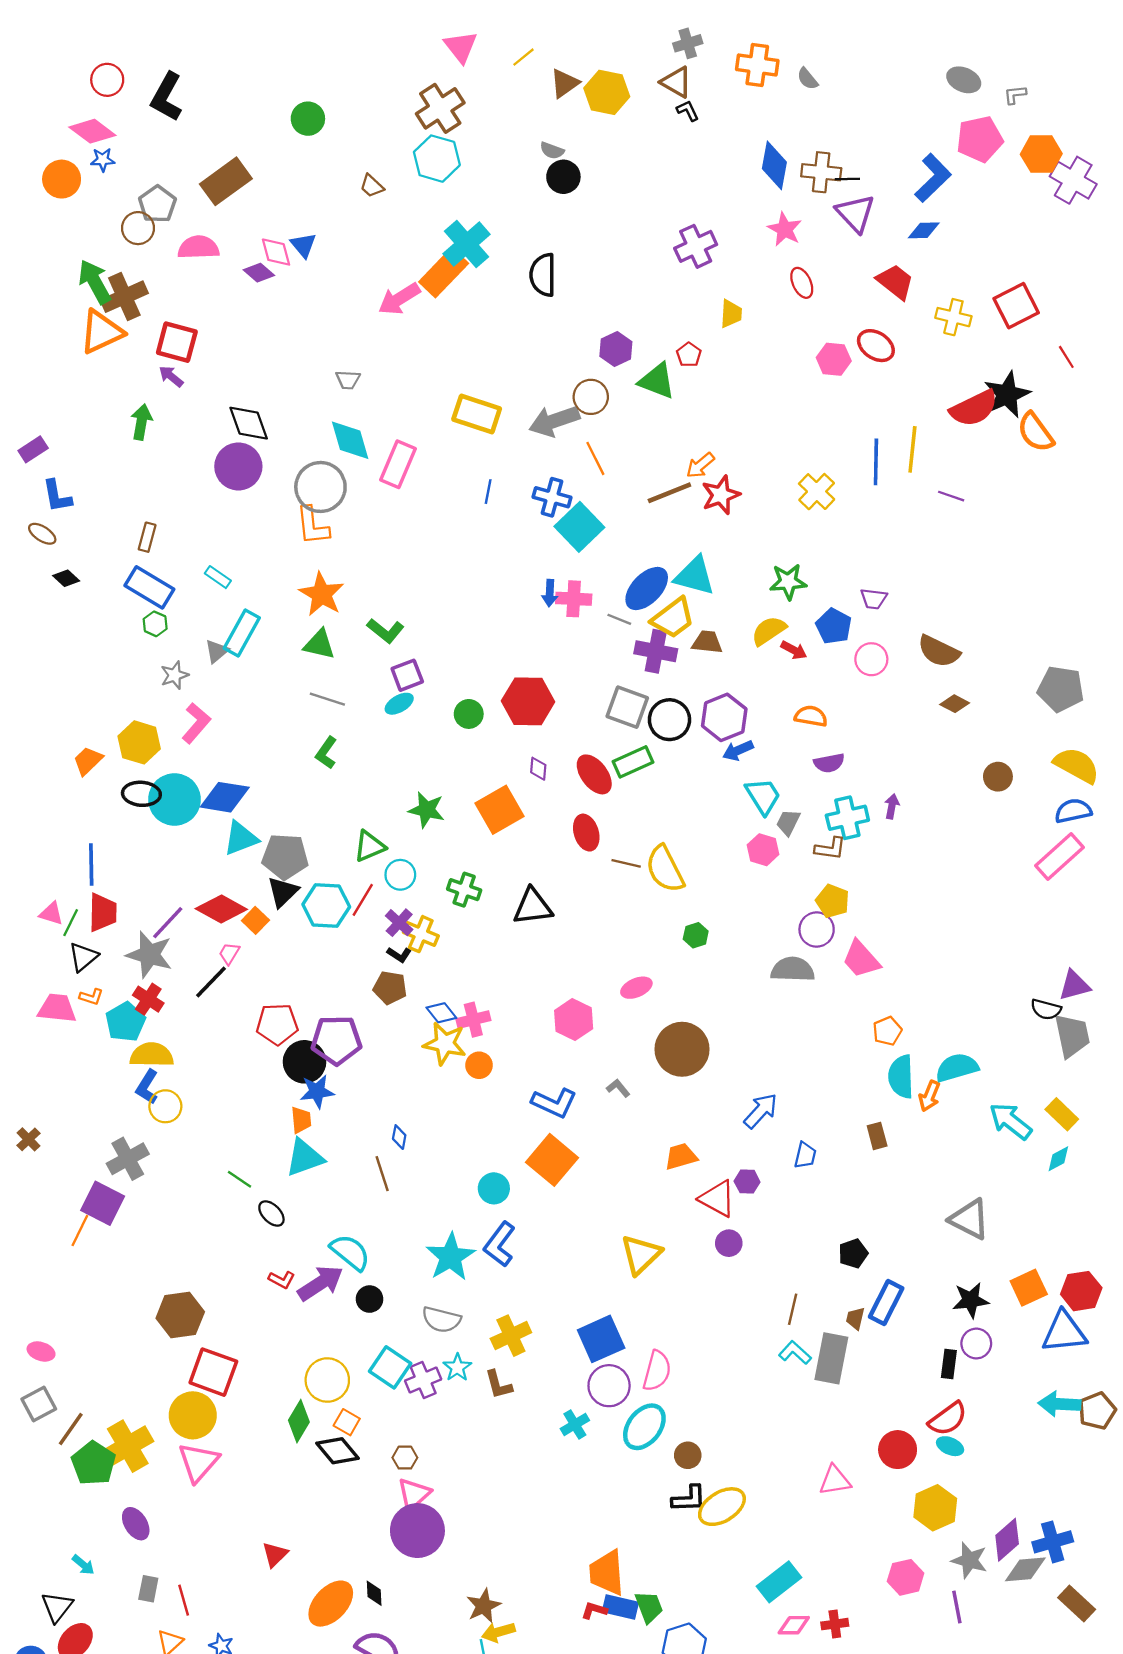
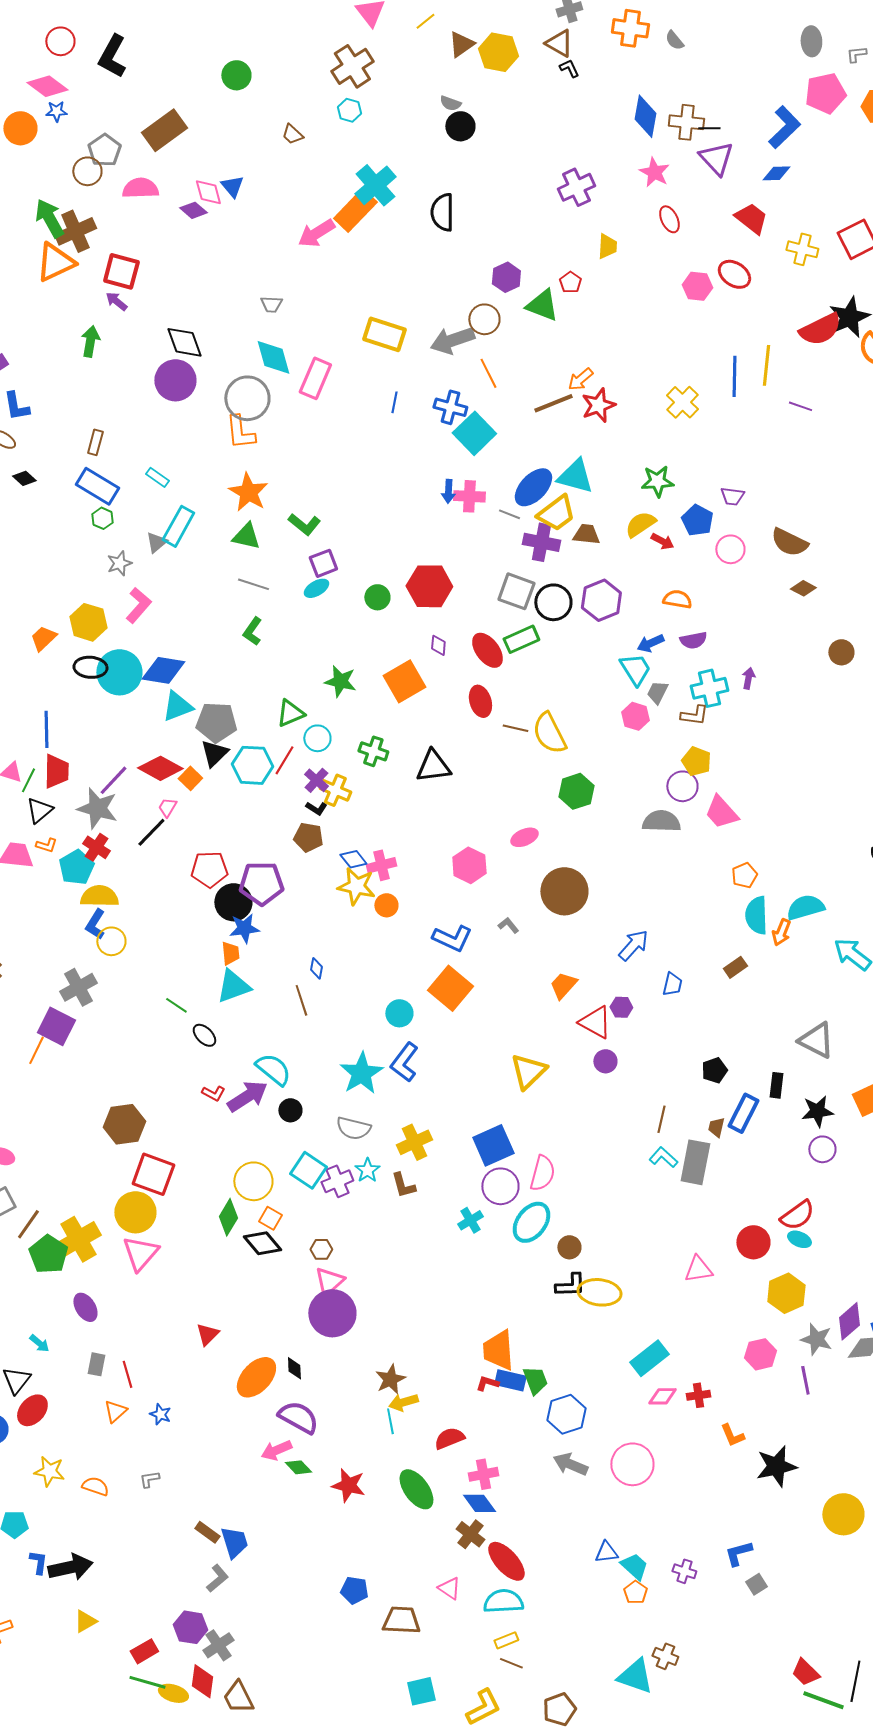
gray ellipse: (964, 80) -> (811, 41), turned 64
cyan hexagon: (437, 159) -> (349, 110), size x0.6
blue arrow: (738, 750) -> (650, 643), moved
green hexagon: (696, 935) -> (576, 791), size x1.6
brown rectangle: (877, 1136) -> (735, 967), turned 70
orange trapezoid: (681, 1156) -> (563, 985), turned -32
black rectangle: (949, 1364) -> (776, 1085), moved
yellow ellipse: (722, 1507) -> (599, 1292), turned 39

